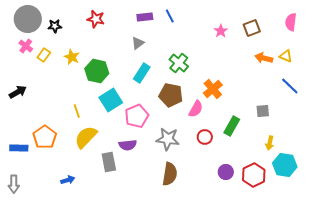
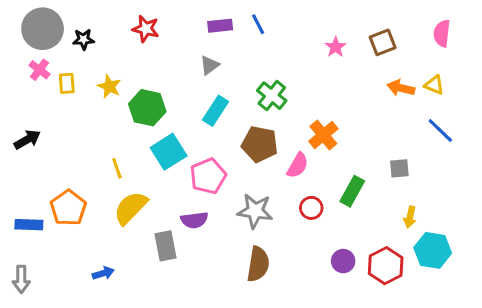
yellow rectangle: (44, 55) -> (67, 83), turned -40

